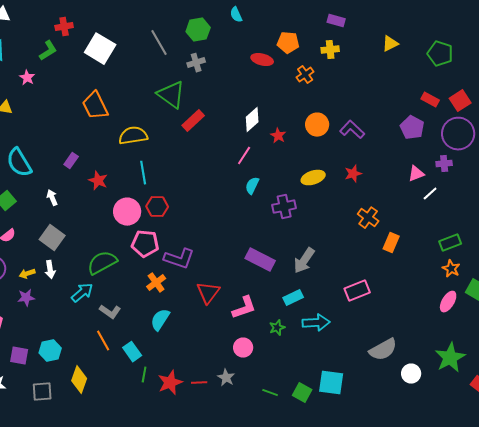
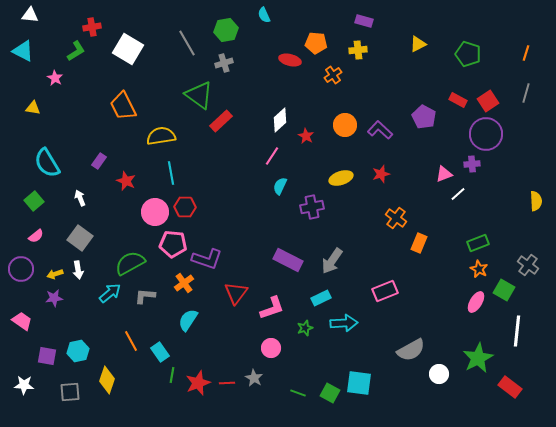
purple pentagon: (412, 128) -> (424, 117), moved
gray L-shape: (110, 312) -> (145, 296), moved, turned 150

